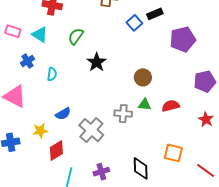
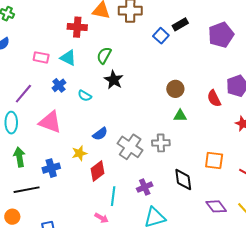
purple pentagon: (183, 39) -> (221, 35), moved
black star: (97, 62) -> (114, 80), moved
cyan semicircle: (52, 74) -> (85, 96), turned 120
red semicircle: (171, 106) -> (214, 98), moved, turned -96
gray cross: (123, 114) -> (161, 143), moved

